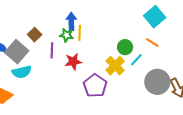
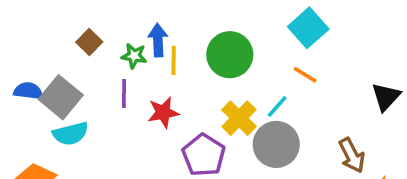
brown square: (35, 35) -> (89, 42), moved
green star: (67, 35) -> (134, 56), moved
green circle: (125, 47) -> (230, 55), moved, size x1.6
gray circle: (157, 82) -> (276, 144), moved

